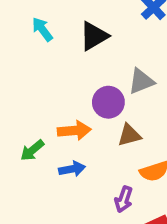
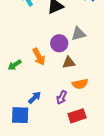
orange arrow: (74, 131) -> (39, 57), turned 60
blue arrow: (72, 169) -> (35, 98), moved, turned -40

